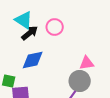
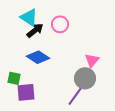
blue diamond: (33, 60) -> (38, 57), turned 45
pink triangle: (87, 63) -> (92, 60), turned -42

